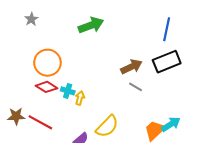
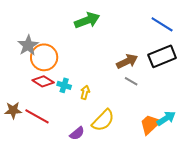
gray star: (31, 19) -> (28, 45), moved, size x1.5
blue line: (167, 29) -> (162, 24), turned -70
yellow arrow: (80, 98) -> (85, 92), moved

